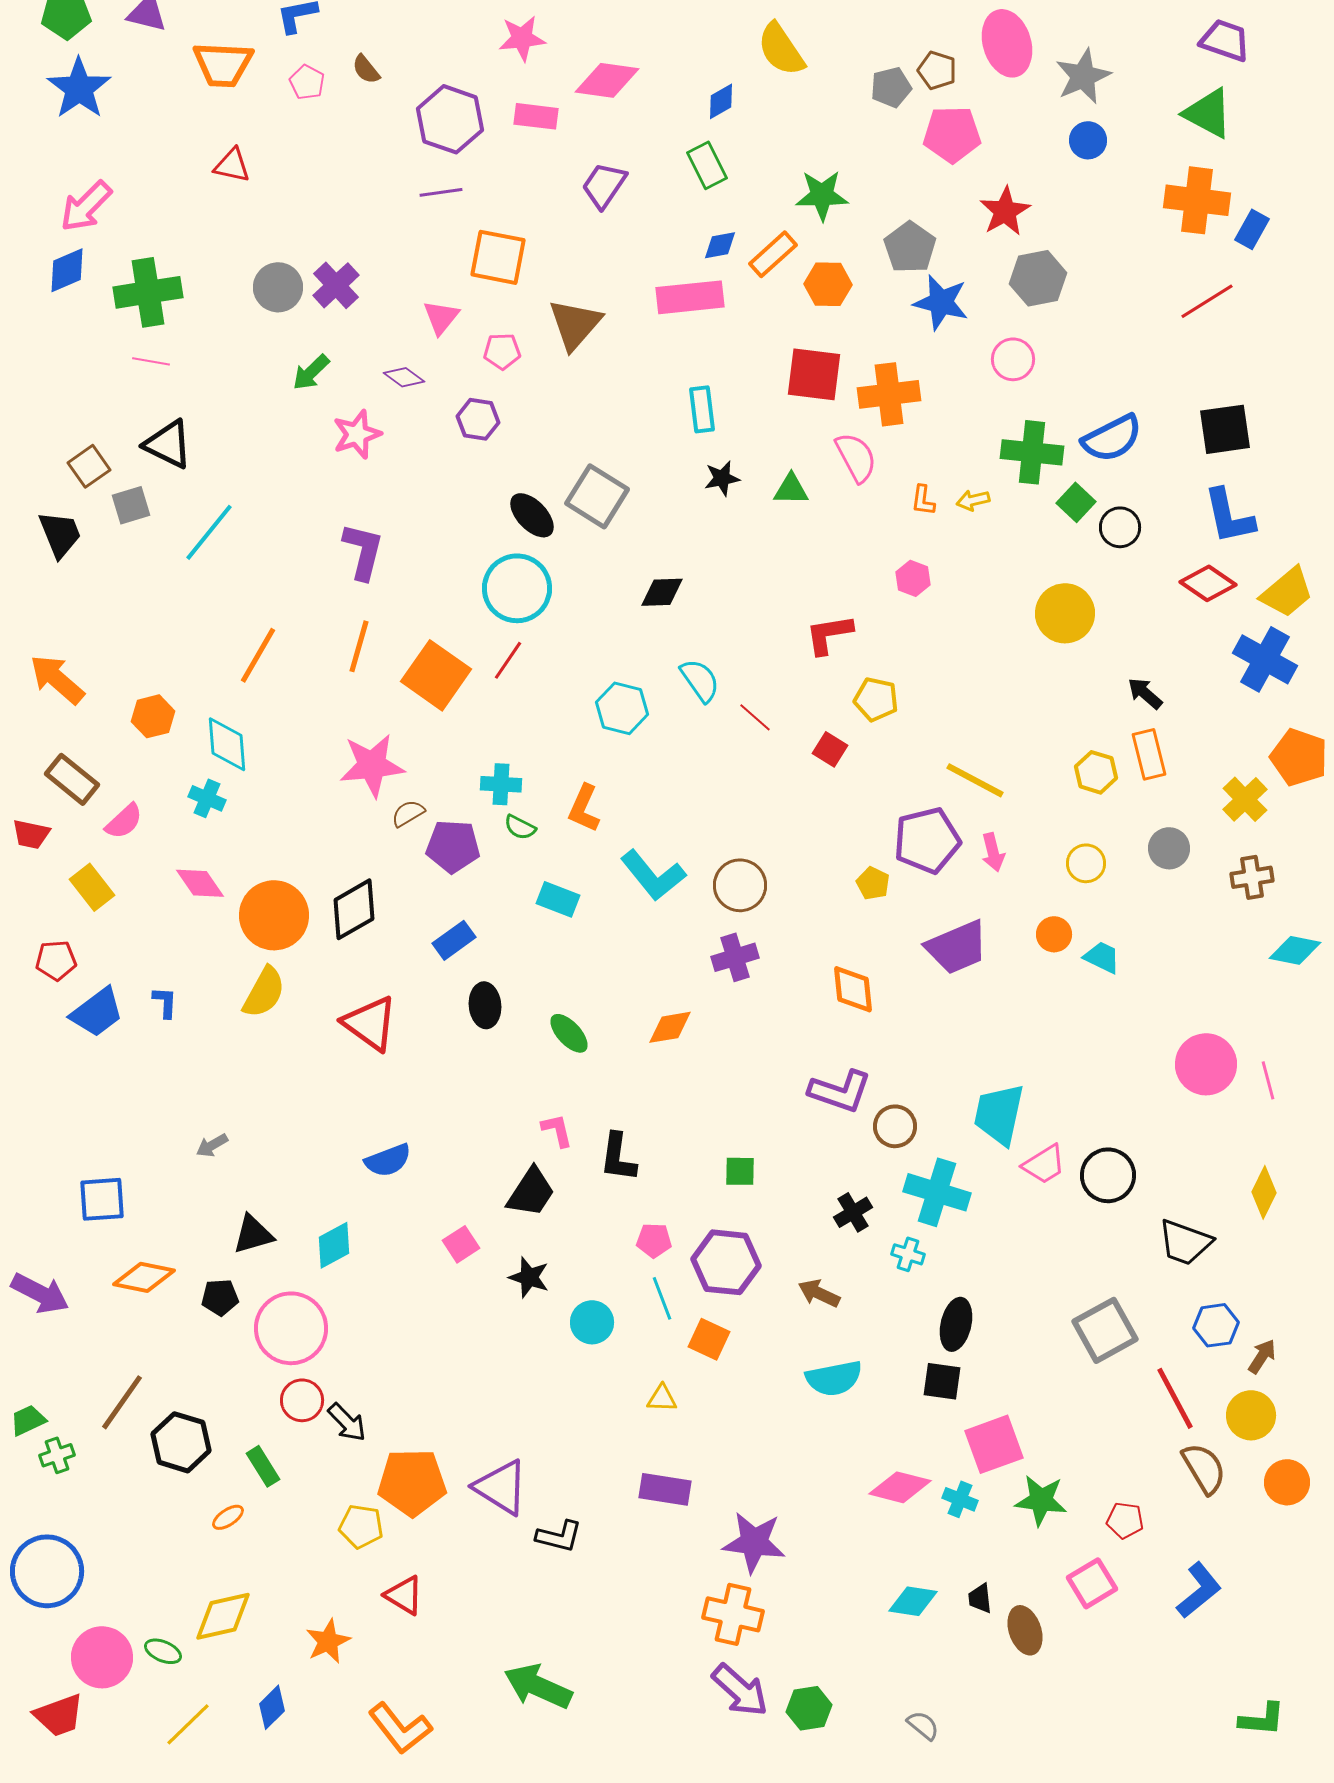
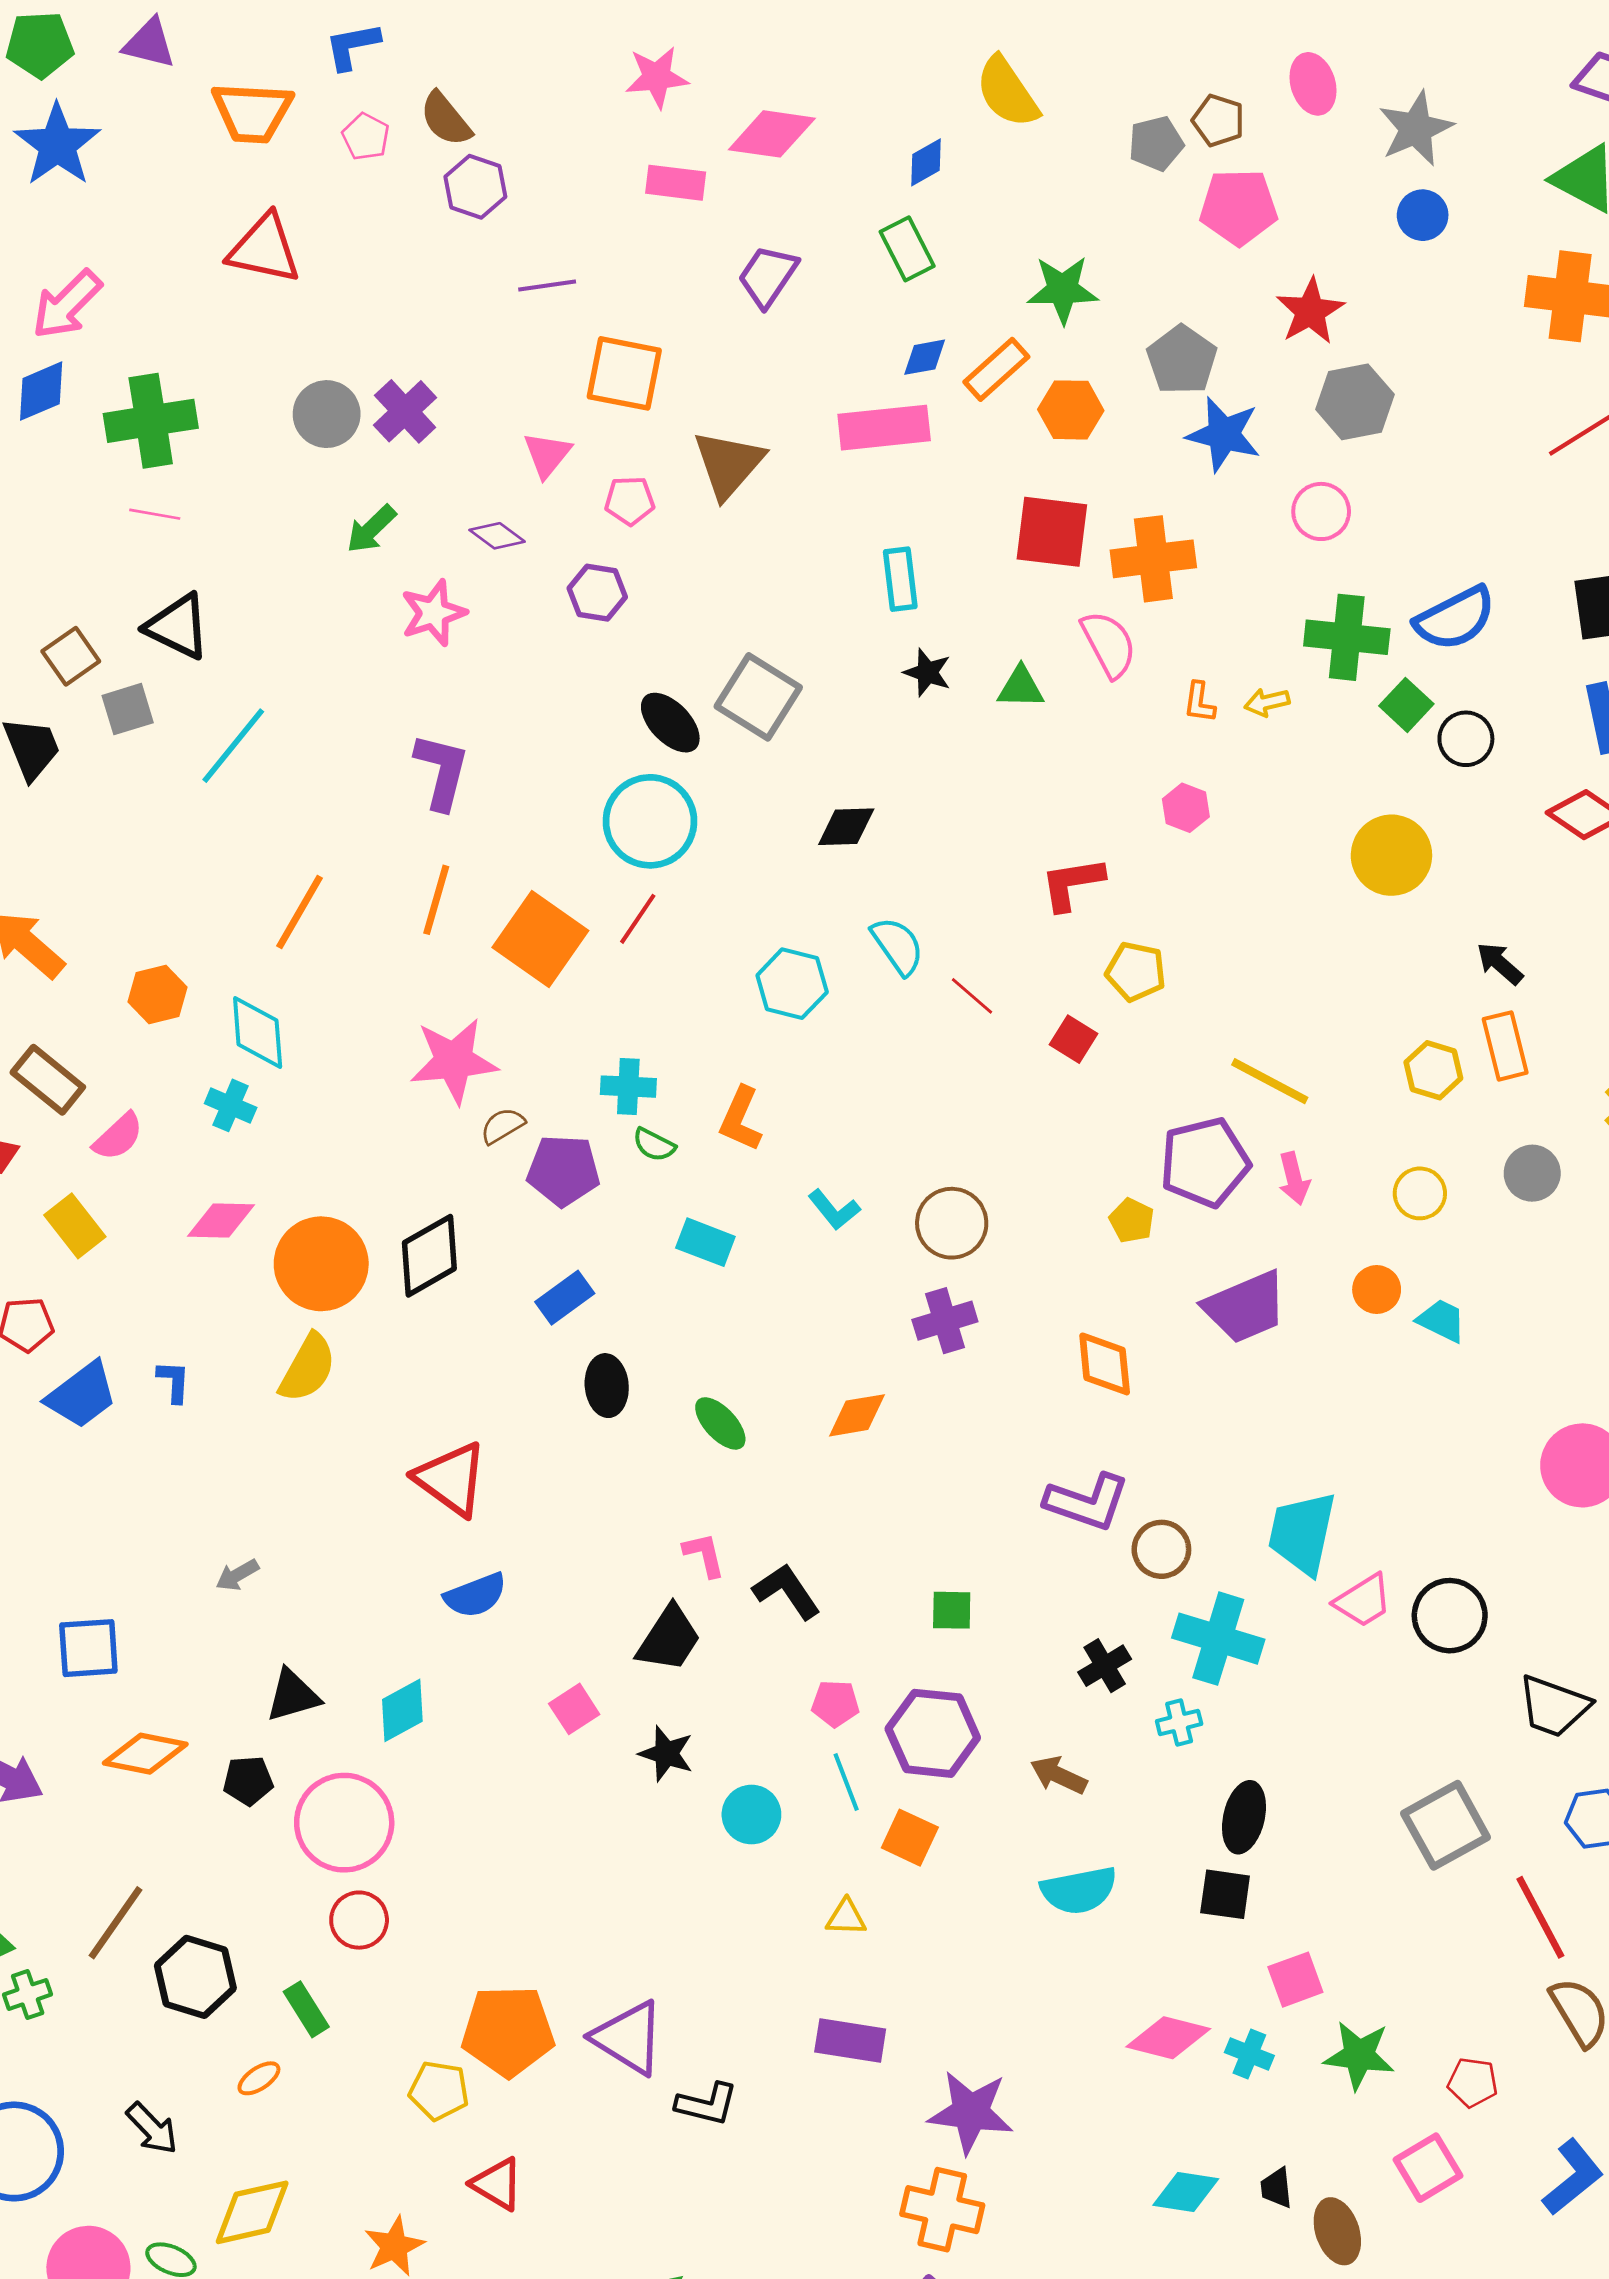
pink ellipse: (1007, 43) -> (1313, 84), size x0.7
brown semicircle: (366, 69) -> (446, 119), size x1.4
purple hexagon: (450, 119) -> (475, 187), moved, size x0.7
red triangle: (232, 165) -> (264, 249), size x1.5
black star: (722, 478) -> (927, 672), turned 30
cyan L-shape: (653, 875) -> (834, 1210), size x0.6
pink diamond: (200, 883) -> (221, 1220), turned -54
red triangle: (370, 1023) -> (451, 1479), moved
black L-shape: (618, 1157) -> (787, 1591), turned 138
cyan cross: (908, 1254) -> (1179, 1722), turned -32
black arrow: (347, 1422) -> (152, 2128), moved
pink square: (994, 1444) -> (1295, 1980), size x0.7

